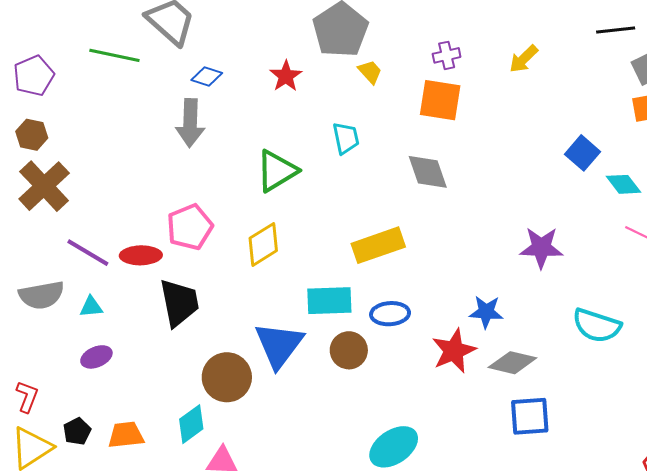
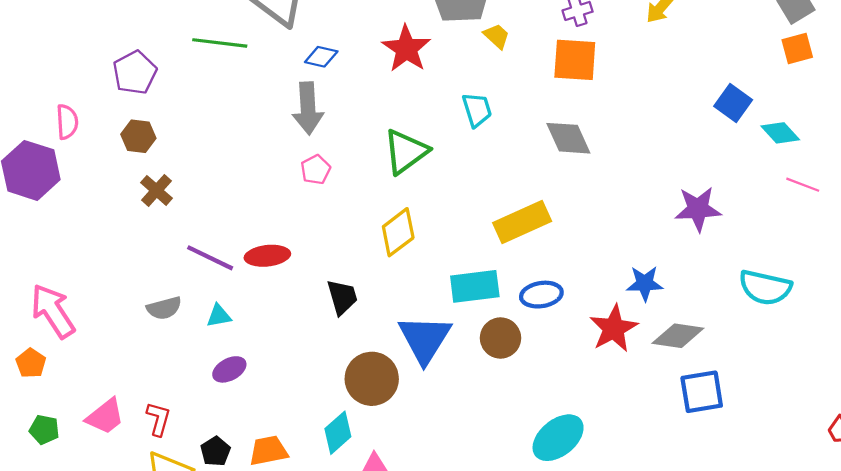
red star: (286, 76) -> (406, 49), size x1.4
brown cross: (44, 186) -> (157, 190), size x0.6
pink pentagon: (190, 227) -> (316, 170), moved, size x0.6
gray semicircle: (41, 295) -> (164, 308), size x0.7
black trapezoid: (179, 303) -> (342, 297), moved, size x0.7

